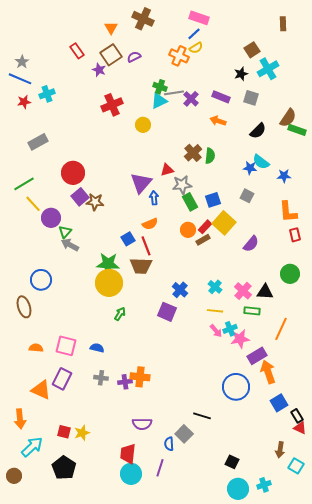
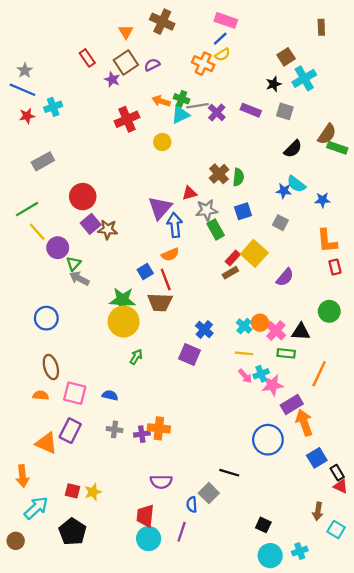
orange arrow: (218, 121) -> (161, 101), moved
blue arrow: (154, 198) -> (175, 225), size x1.5
blue square: (213, 200) -> (243, 211), moved
orange circle: (188, 230) -> (260, 323), moved
brown ellipse: (24, 307) -> (51, 367), moved

